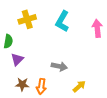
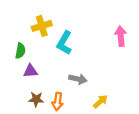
cyan L-shape: (62, 21) -> (64, 43), moved
purple triangle: (17, 59) -> (30, 71), turned 40

